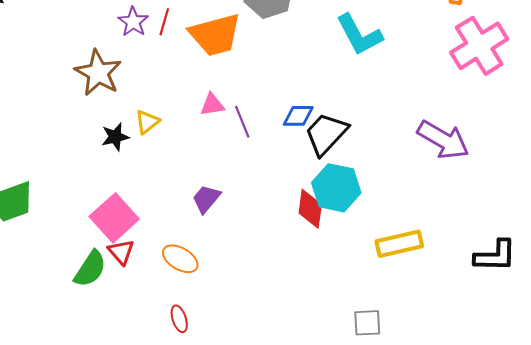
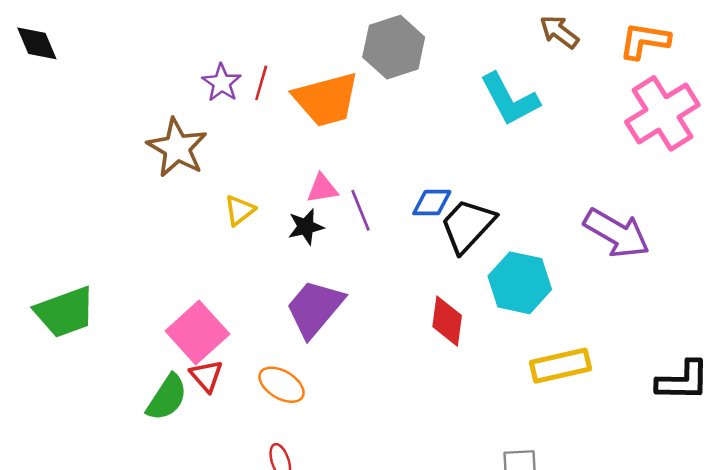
black star: (115, 137) -> (306, 227), moved
cyan hexagon: (336, 188) -> (520, 283), moved
purple trapezoid: (206, 199) -> (315, 308), size x1.6

